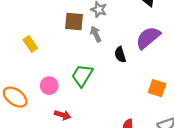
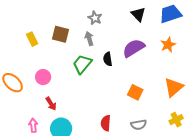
brown square: (74, 22) -> (60, 34), moved
green trapezoid: (82, 75) -> (82, 64), moved
red arrow: (63, 115) -> (51, 104), turned 32

